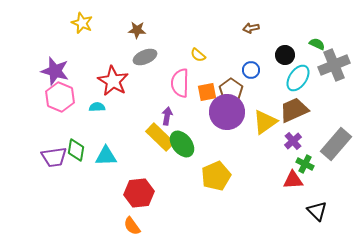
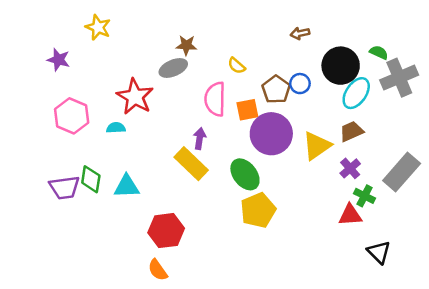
brown star: (137, 30) -> (186, 45), moved
black circle: (285, 55) -> (341, 66), size x1.6
purple star: (55, 71) -> (59, 60), moved, size x0.7
brown pentagon: (231, 90) -> (276, 90), moved
brown trapezoid: (294, 110) -> (351, 131), size x0.7
green ellipse: (182, 144) -> (245, 174), moved

